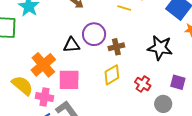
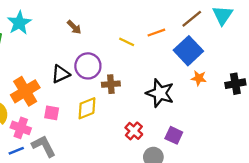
black triangle: (71, 45) -> (61, 74), turned -30
yellow diamond: (112, 75) -> (87, 108), moved
pink square: (69, 80) -> (52, 113), size x0.6

